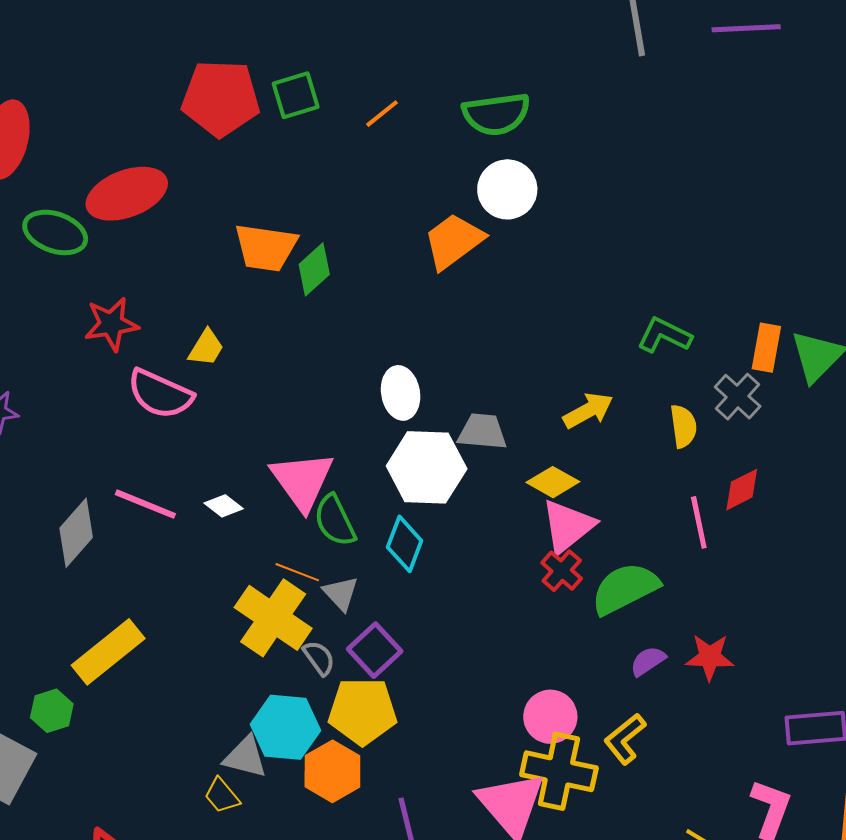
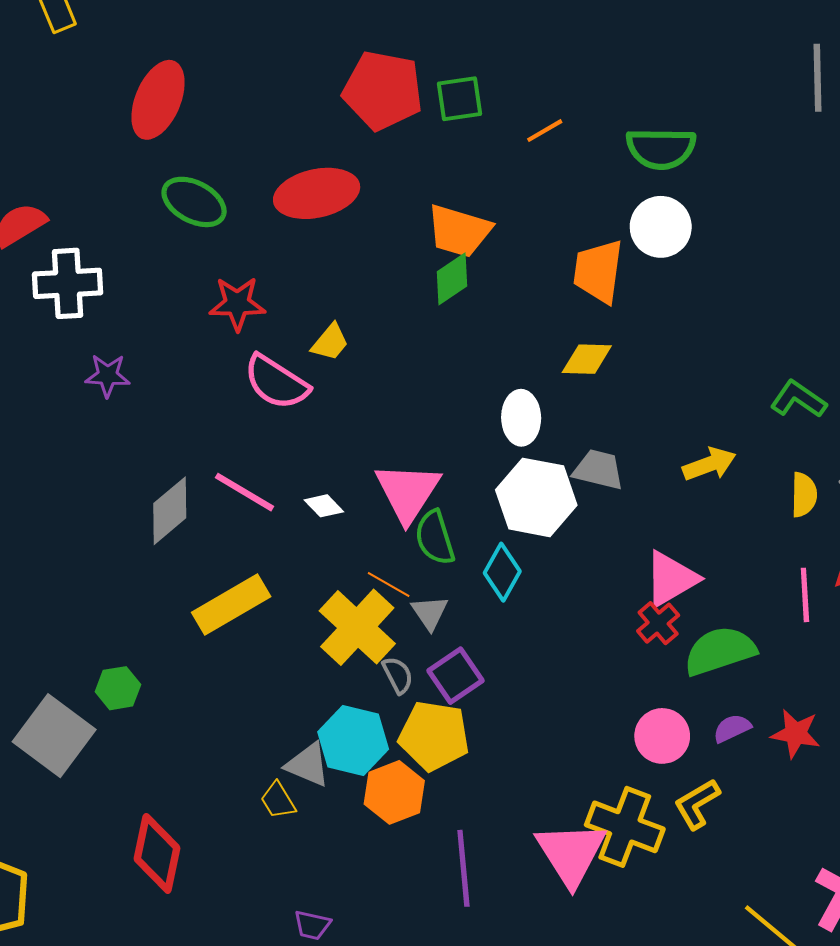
red ellipse: (127, 194) -> (317, 193), moved
orange trapezoid: (454, 241) -> (598, 271), turned -54
orange trapezoid: (266, 248) -> (459, 231), moved
yellow diamond: (553, 482) -> (587, 359), moved, turned -36
yellow rectangle: (108, 652) -> (231, 605), moved
pink circle: (550, 717) -> (662, 736), moved

